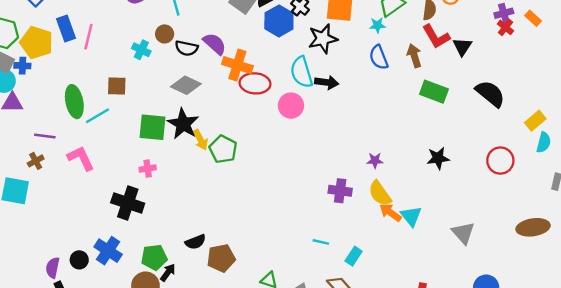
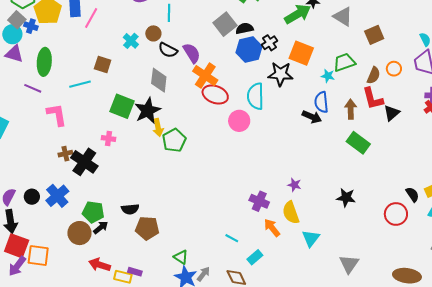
black arrow: (327, 82) -> (312, 117), moved
gray diamond: (186, 85) -> (159, 80), turned 55
black semicircle: (490, 94) -> (412, 194), moved, size x0.6
green ellipse: (74, 102) -> (44, 62), moved
brown cross: (36, 161) -> (65, 154), moved
orange arrow: (390, 212) -> (272, 228), moved

